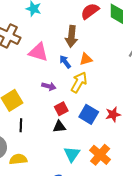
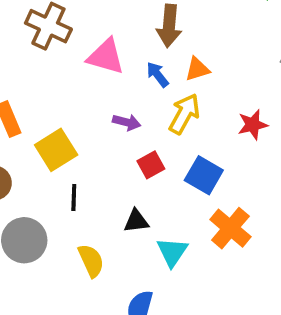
red star: (113, 114) -> (253, 125), moved
black triangle: (59, 127) -> (136, 221), moved
orange cross: (100, 155) -> (230, 228), moved
yellow semicircle: (18, 159) -> (91, 261), moved, turned 72

